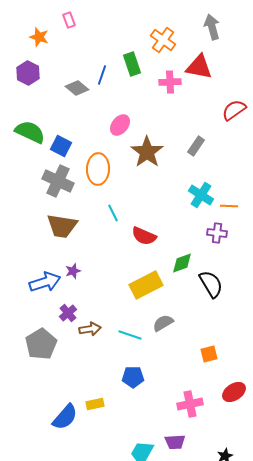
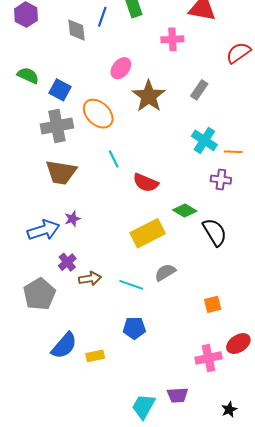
pink cross: (170, 82) -> (172, 39), moved
gray diamond: (77, 88) -> (77, 30), turned 45
green semicircle: (30, 132) -> (28, 75), size x0.7
orange ellipse: (98, 169) -> (98, 114), turned -48
gray cross: (58, 181) -> (57, 126), turned -36
green diamond: (182, 263) -> (185, 211), turned 50
pink cross: (190, 404) -> (209, 358), moved
blue semicircle: (65, 417) -> (64, 346), moved

